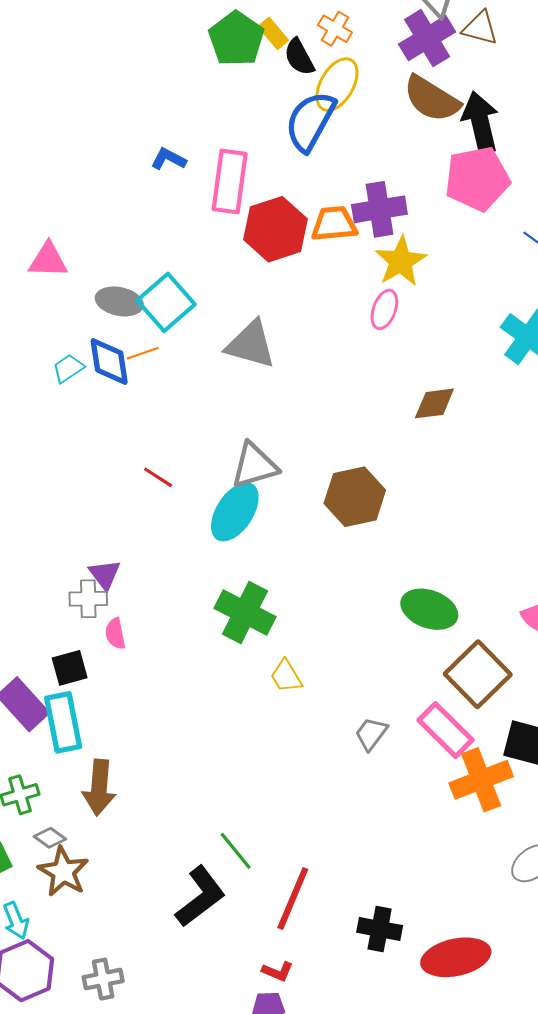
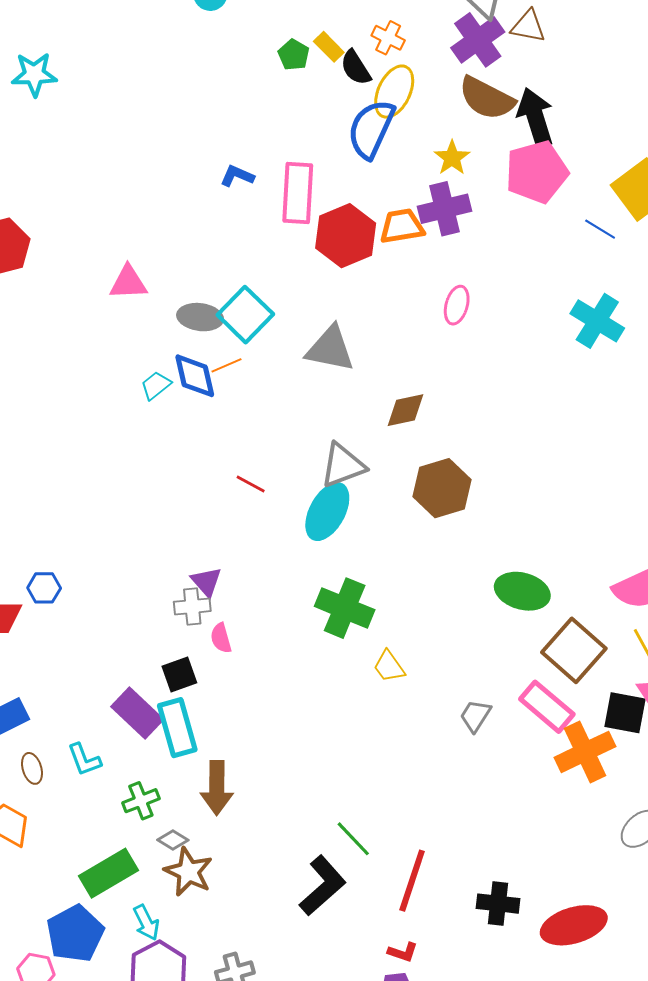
green pentagon: (236, 39) -> (294, 55), size x0.6
yellow star: (401, 261) -> (452, 158), moved, size x0.7
brown diamond: (434, 403) -> (405, 410), moved

